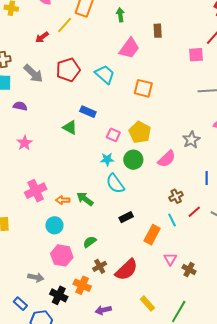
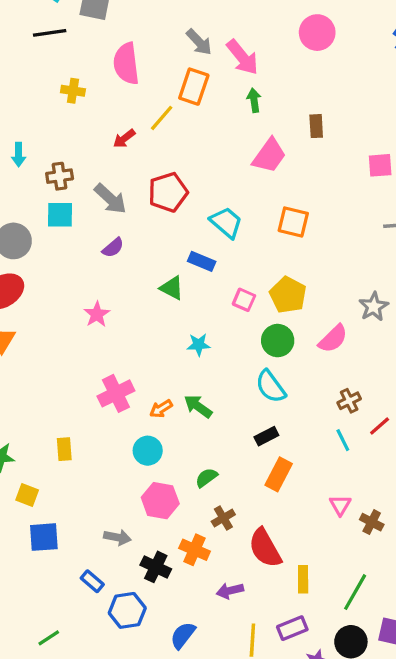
cyan trapezoid: (105, 74) -> (226, 222), moved
purple semicircle: (20, 106) -> (113, 248), moved, turned 128
cyan star: (107, 159) -> (199, 345), moved
cyan semicircle: (115, 184) -> (271, 387), moved
orange arrow: (63, 200) -> (161, 409), turned -32
orange rectangle: (152, 235) -> (279, 474), moved
red semicircle: (126, 270) -> (265, 548), moved, turned 105
yellow rectangle: (147, 304) -> (303, 579), turned 42

